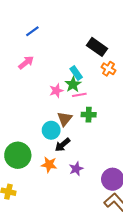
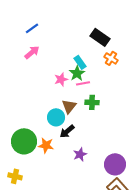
blue line: (32, 31) -> (32, 28), moved
orange star: (49, 165) -> (46, 145), moved

